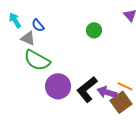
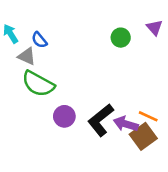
green circle: (94, 30) -> (121, 38), moved
purple circle: (58, 86) -> (64, 116), size x0.7

